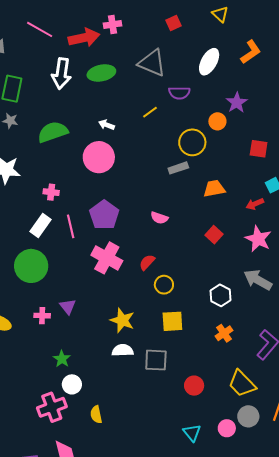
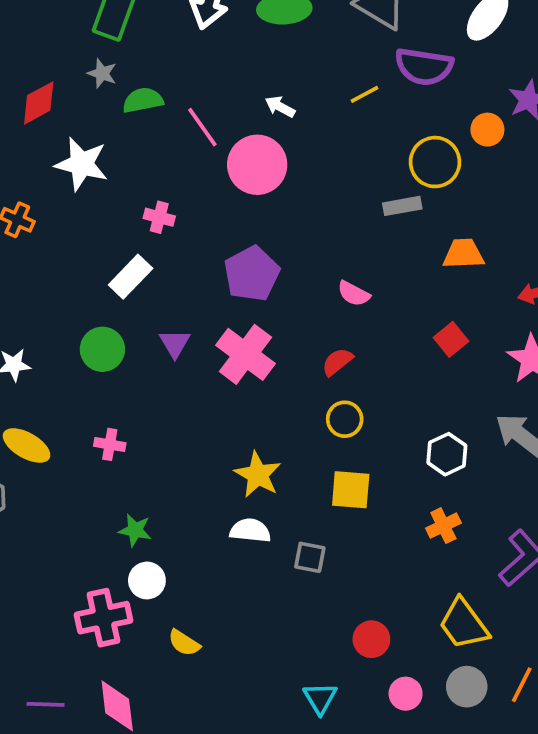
purple semicircle: (179, 93) -> (424, 66), size x1.4
green semicircle: (53, 132) -> (143, 100), moved, size x0.7
pink line: (71, 226) -> (202, 127), moved, turned -30
red semicircle: (147, 262) -> (337, 362), moved
green circle: (31, 266) -> (102, 349), size x0.7
purple triangle: (68, 307) -> (175, 343), moved
green star: (62, 359) -> (135, 530), turned -30
gray square: (156, 360) -> (310, 557), size x0.7
red circle: (194, 386) -> (371, 639), moved
yellow semicircle: (96, 414) -> (184, 643), turned -54
pink circle: (227, 428) -> (406, 694), moved
cyan triangle: (192, 433) -> (320, 698), moved

